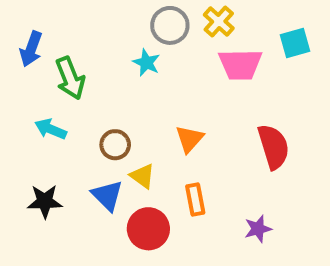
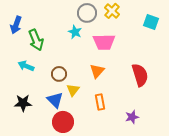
cyan square: (295, 43) -> (151, 22), turned 35
pink trapezoid: (240, 65) -> (104, 42), moved
yellow triangle: (143, 176) -> (73, 90), turned 32
red circle: (148, 229) -> (63, 122), moved

